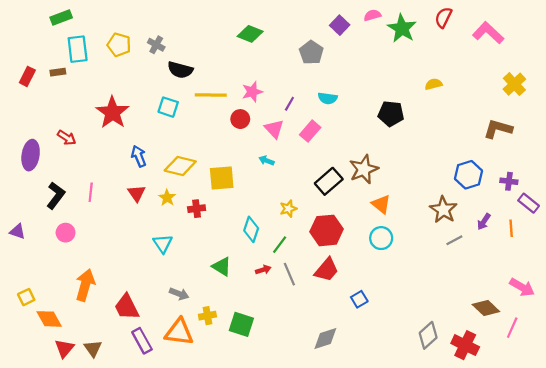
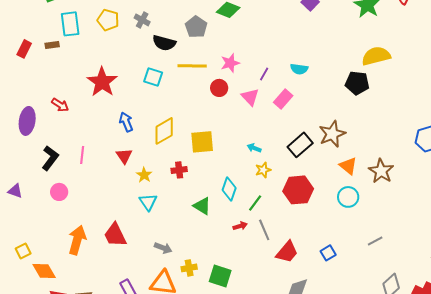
gray pentagon: (311, 52) -> (196, 27), moved
yellow semicircle: (434, 84) -> (376, 56), moved, size x1.8
cyan arrow: (266, 161) -> (254, 148), moved
yellow diamond: (180, 166) -> (164, 131), turned -44
yellow star: (167, 198) -> (144, 175), moved
brown star: (443, 210) -> (381, 171), moved
gray line: (454, 240) -> (375, 241), moved
green triangle: (222, 266) -> (202, 206), moved
red trapezoid: (327, 270) -> (287, 252), moved
red trapezoid: (127, 307) -> (115, 235), moved

